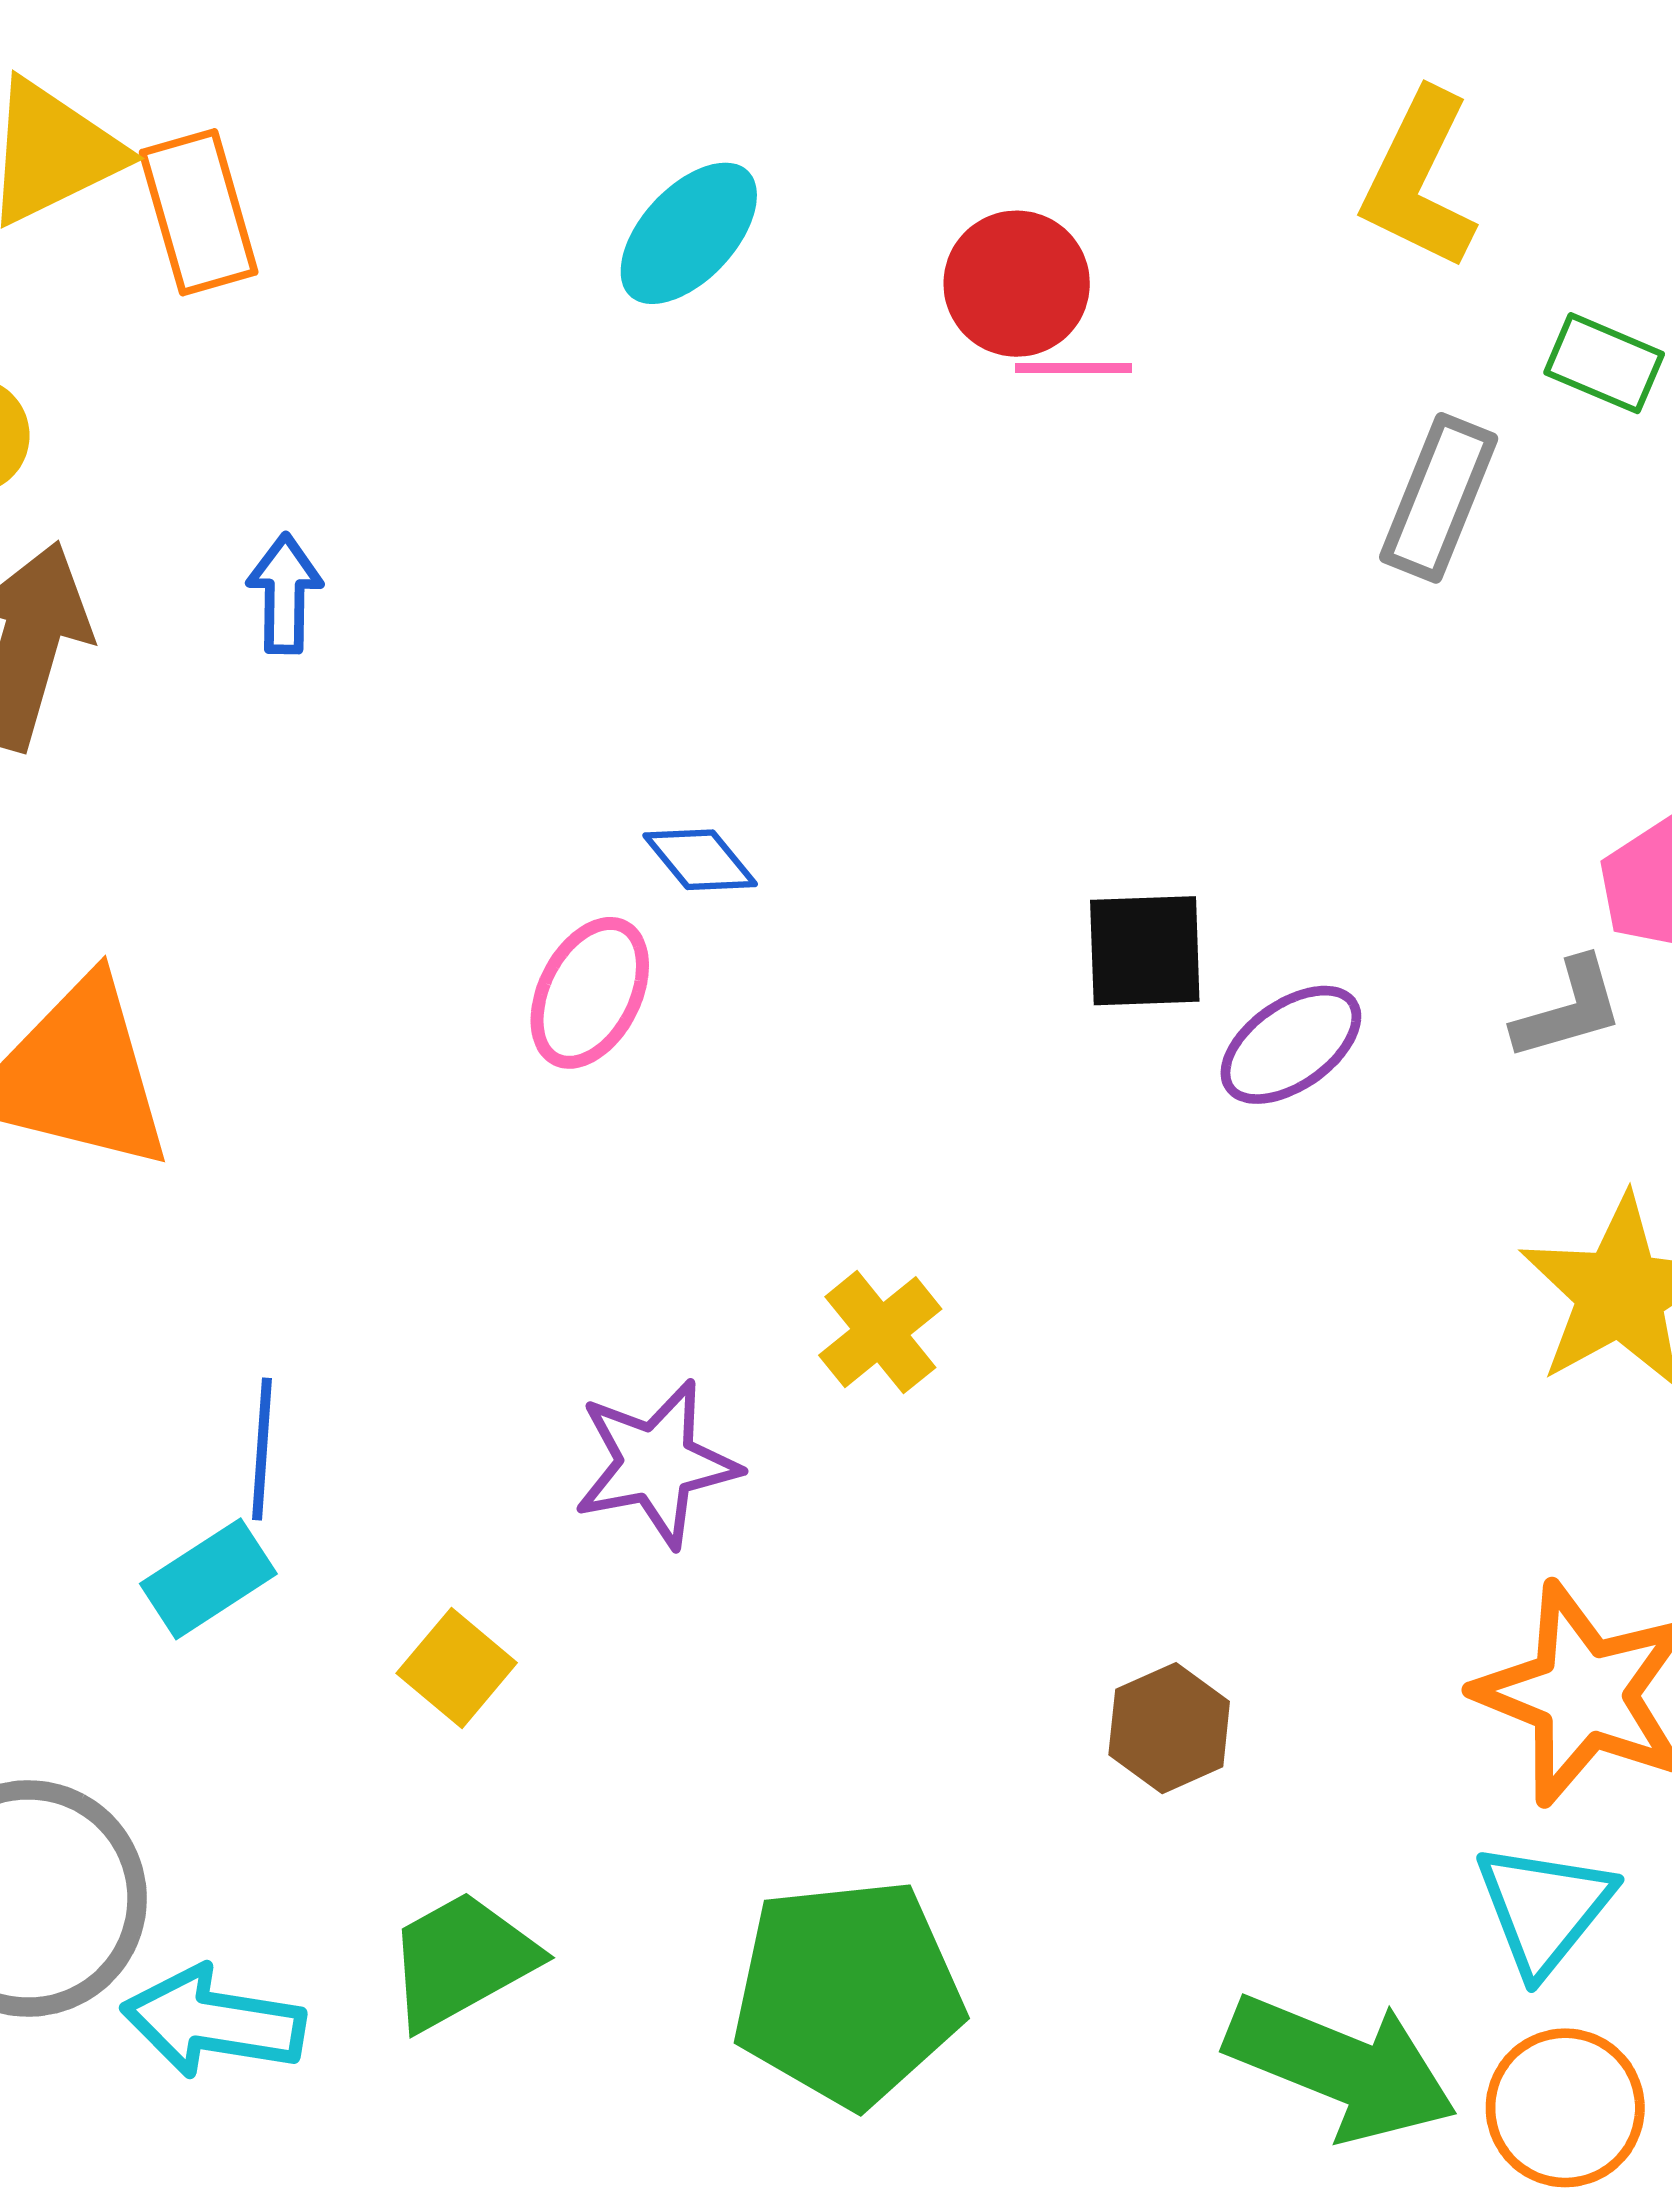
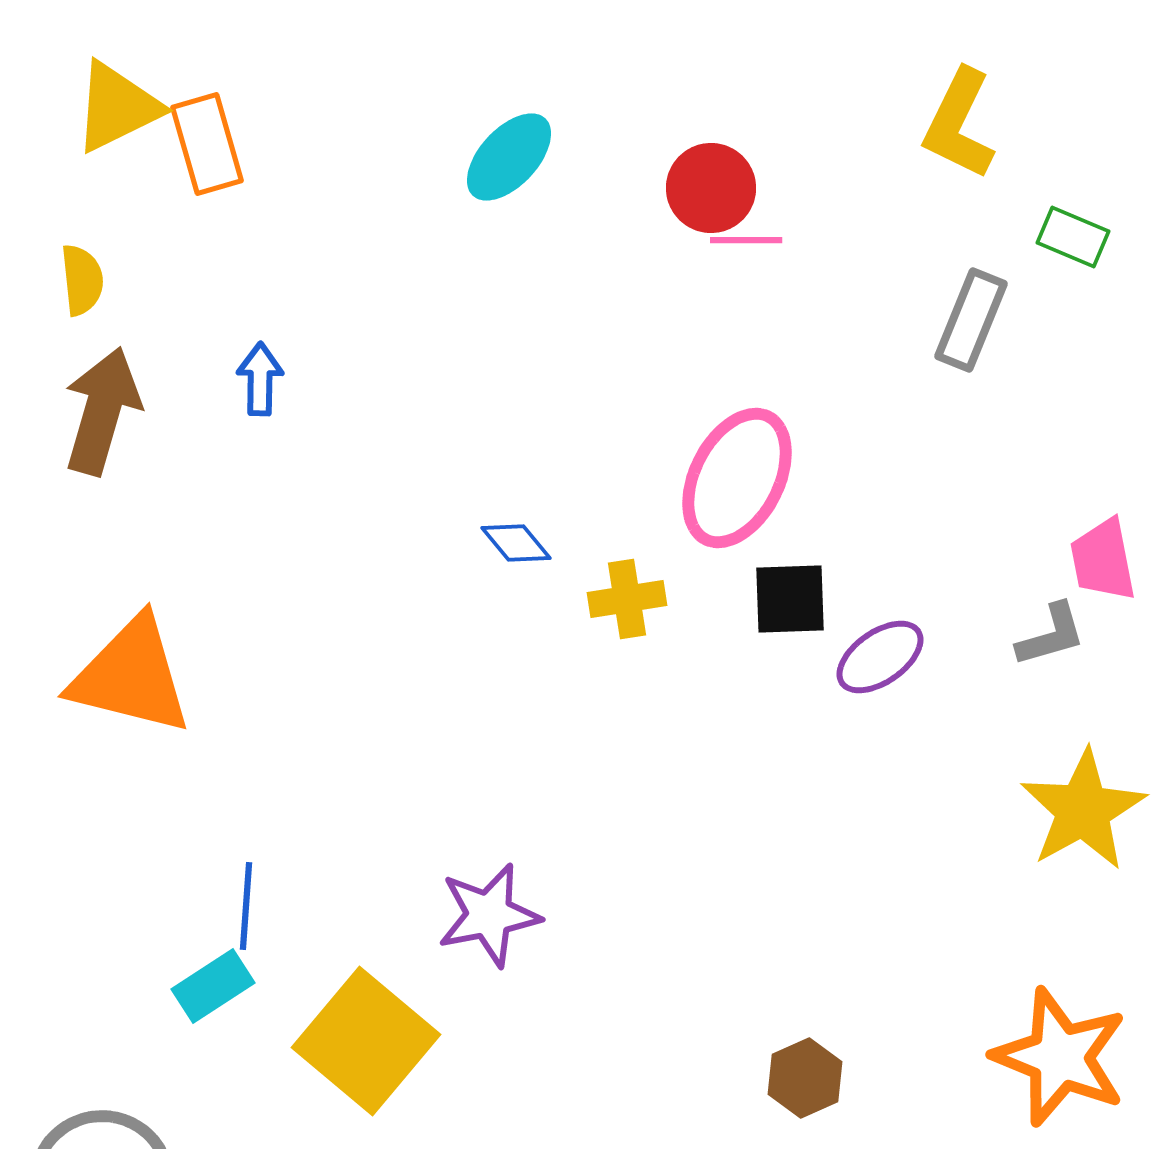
pink ellipse: (590, 993) -> (737, 478), moved, size x1.5
yellow cross: (880, 1332) -> (627, 599), moved, turned 30
yellow square: (457, 1668) -> (366, 1041), size x2.0

